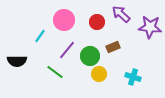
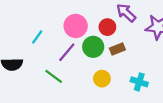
pink circle: (64, 20) -> (76, 26), moved
red circle: (97, 22) -> (107, 27), moved
green circle: (90, 56) -> (93, 47), moved

